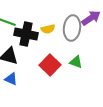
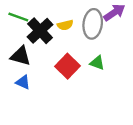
black cross: (26, 34) -> (40, 31), turned 35

